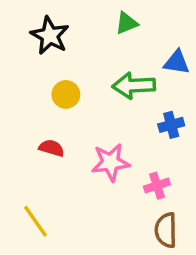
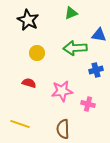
pink cross: (157, 186) -> (88, 104), turned 32
yellow line: (36, 221) -> (20, 124), turned -36
brown semicircle: (166, 230) -> (63, 129), moved

